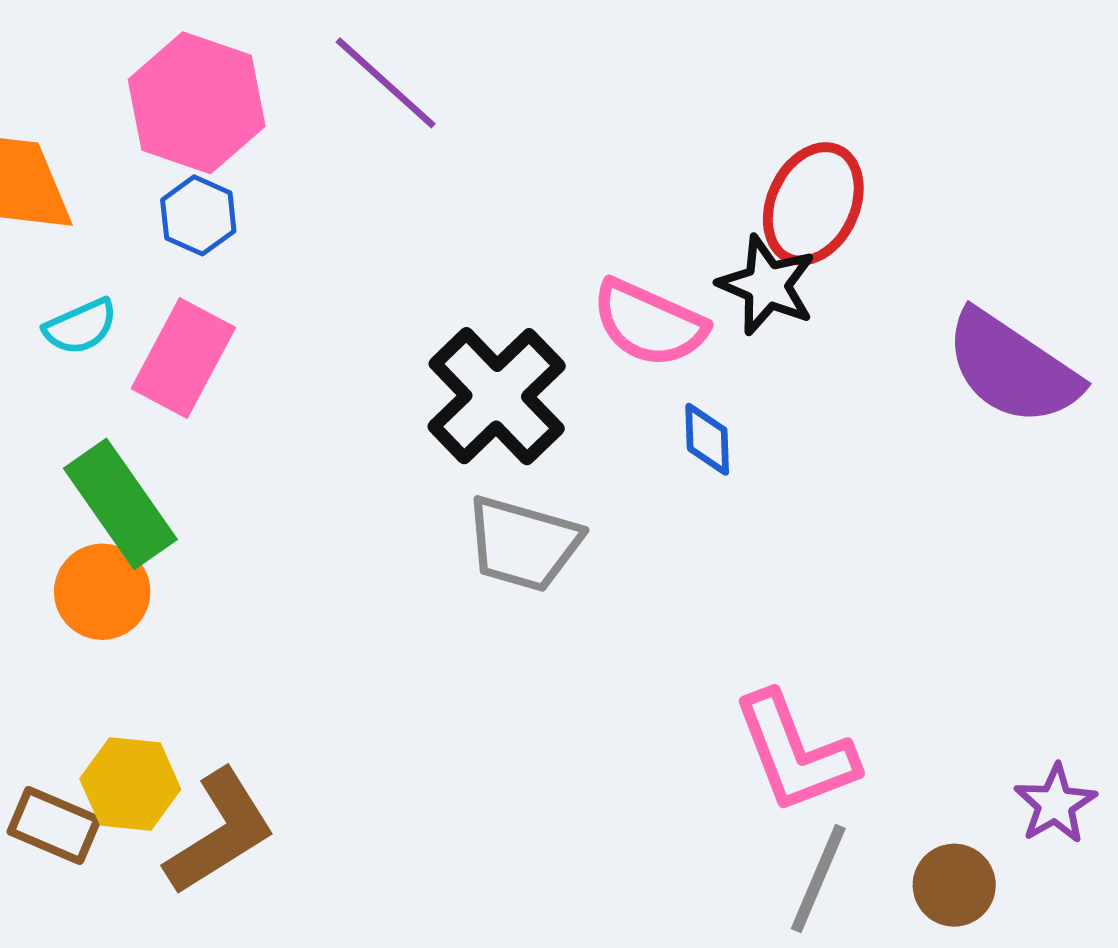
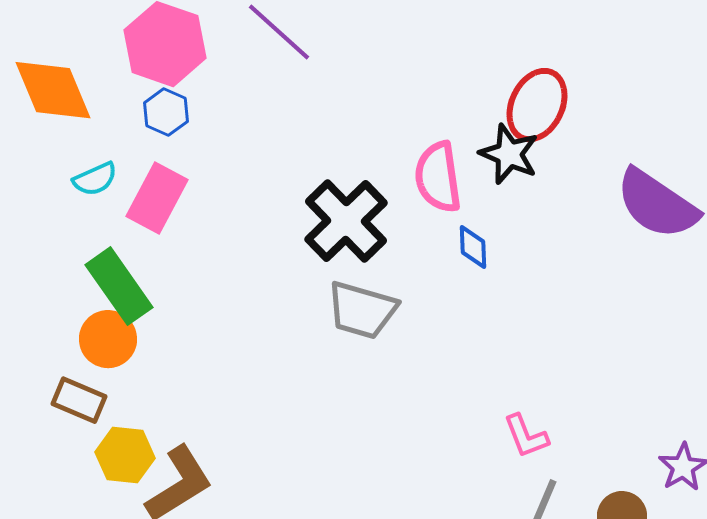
pink semicircle: (649, 323) -> (438, 177), turned 58
pink L-shape: (795, 753) -> (526, 436), size x0.6
brown rectangle: (54, 825) -> (79, 400), moved

